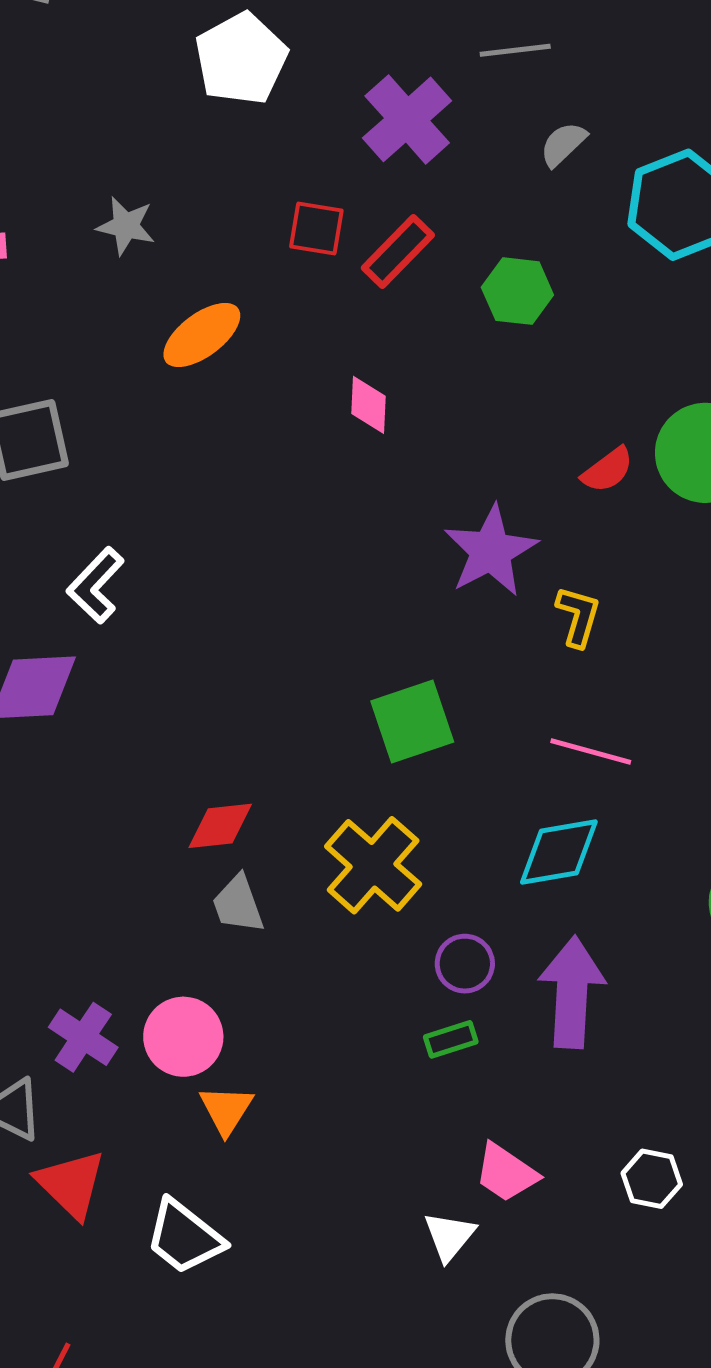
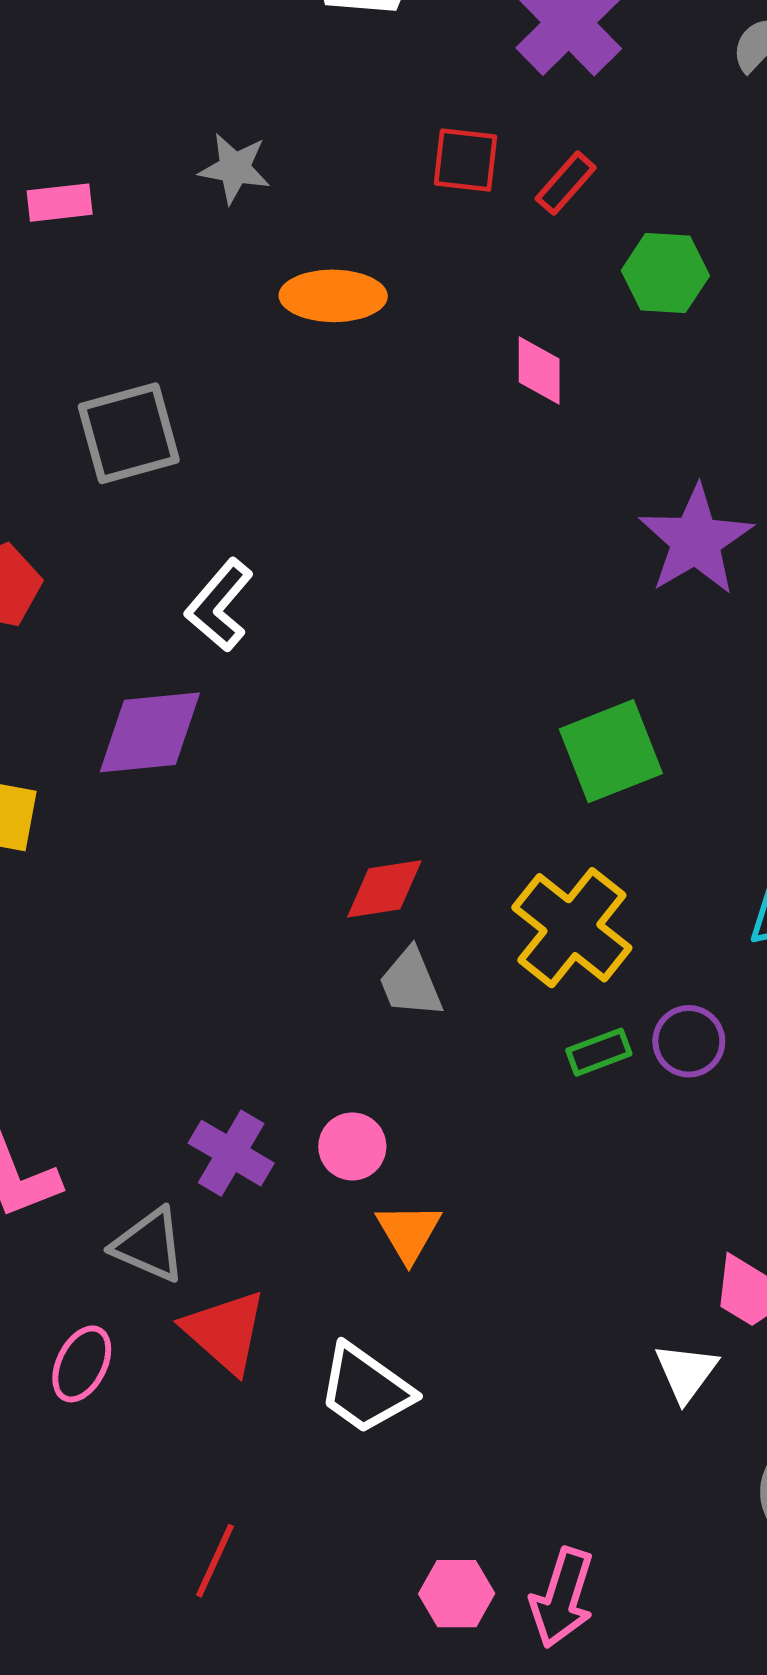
red rectangle: (398, 251) -> (566, 183), size x0.7
green hexagon: (517, 291) -> (665, 273), moved
orange ellipse: (202, 335) -> (333, 296), turned 40
pink circle: (183, 1037) -> (352, 1146), size x0.7
green rectangle: (451, 1039) -> (599, 1052), moved

